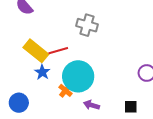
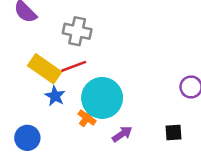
gray cross: (87, 25) -> (77, 31), moved
purple arrow: (91, 105) -> (122, 134), turned 133

